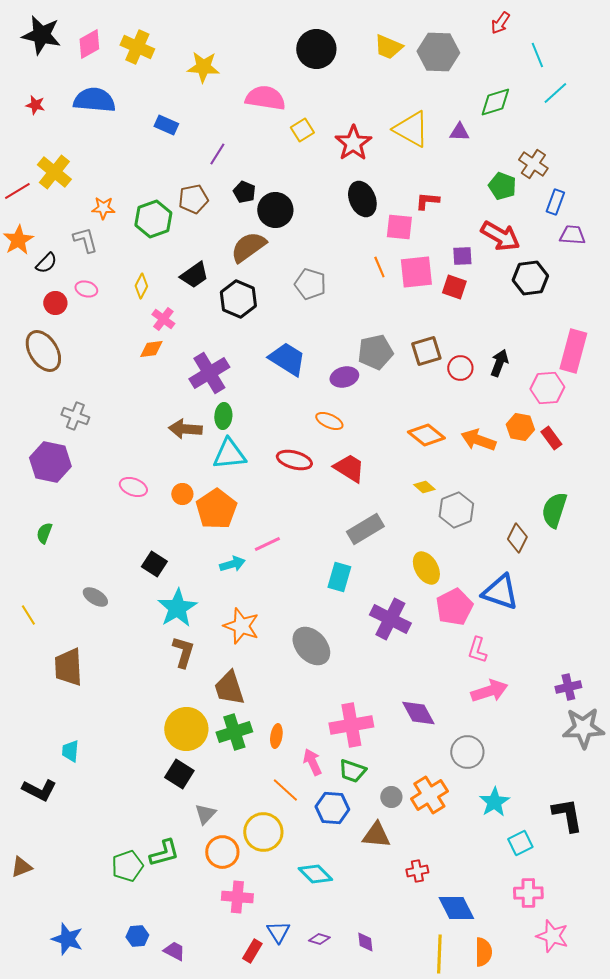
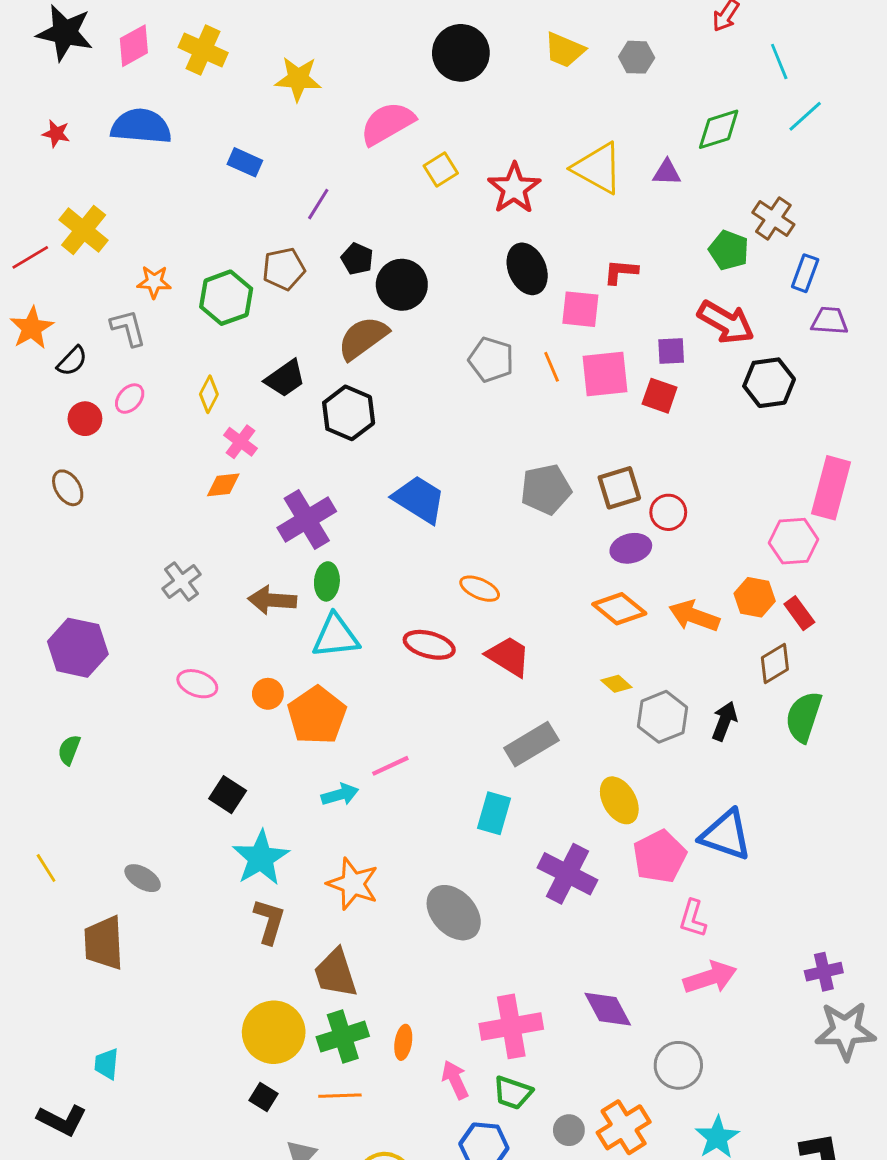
gray hexagon: (438, 52) -> (637, 57), size x0.6
pink semicircle: (265, 98) -> (387, 123), turned -39
gray pentagon: (310, 284) -> (491, 360), moved
pink ellipse: (86, 289) -> (130, 399), turned -65
brown ellipse: (43, 351) -> (68, 488), size x0.6
black arrow: (499, 363) -> (724, 721), moved
purple ellipse: (344, 377) -> (631, 548), moved
gray cross: (75, 416) -> (181, 581), moved, turned 32
brown diamond: (517, 538) -> (775, 664), moved, turned 32
gray ellipse: (95, 597) -> (143, 878), moved
black square: (179, 774) -> (264, 1097), size x0.7
orange line: (285, 790) -> (340, 1096), moved, turned -44

